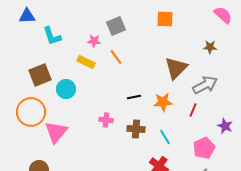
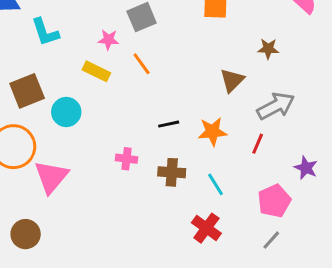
brown star: (210, 47) -> (268, 49), moved
brown triangle: (176, 68) -> (232, 80), size x0.7

